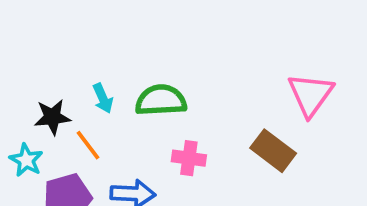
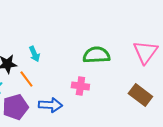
green semicircle: (161, 100) -> (96, 55), moved
brown rectangle: (273, 151) -> (140, 95), moved

